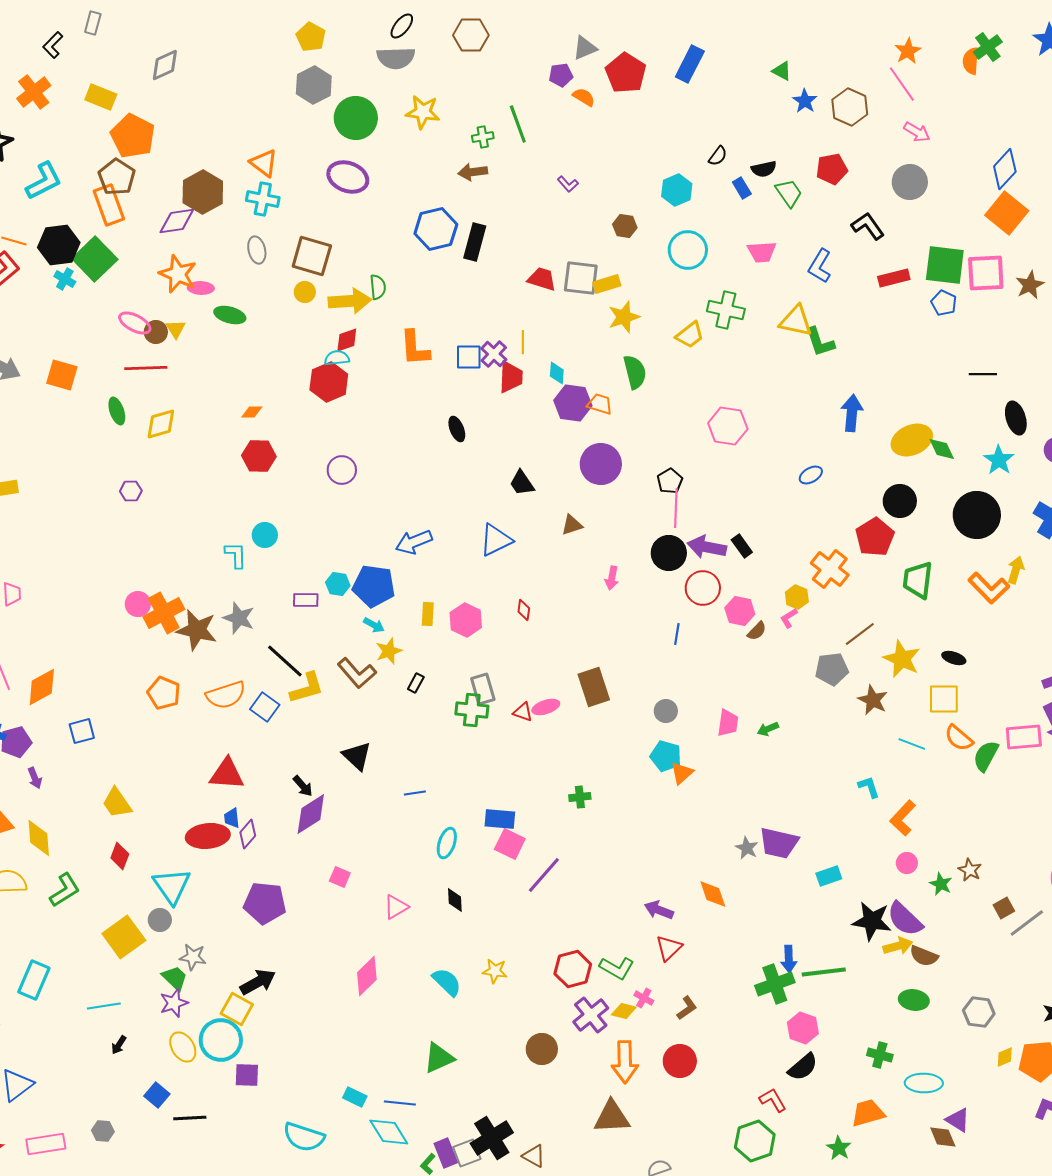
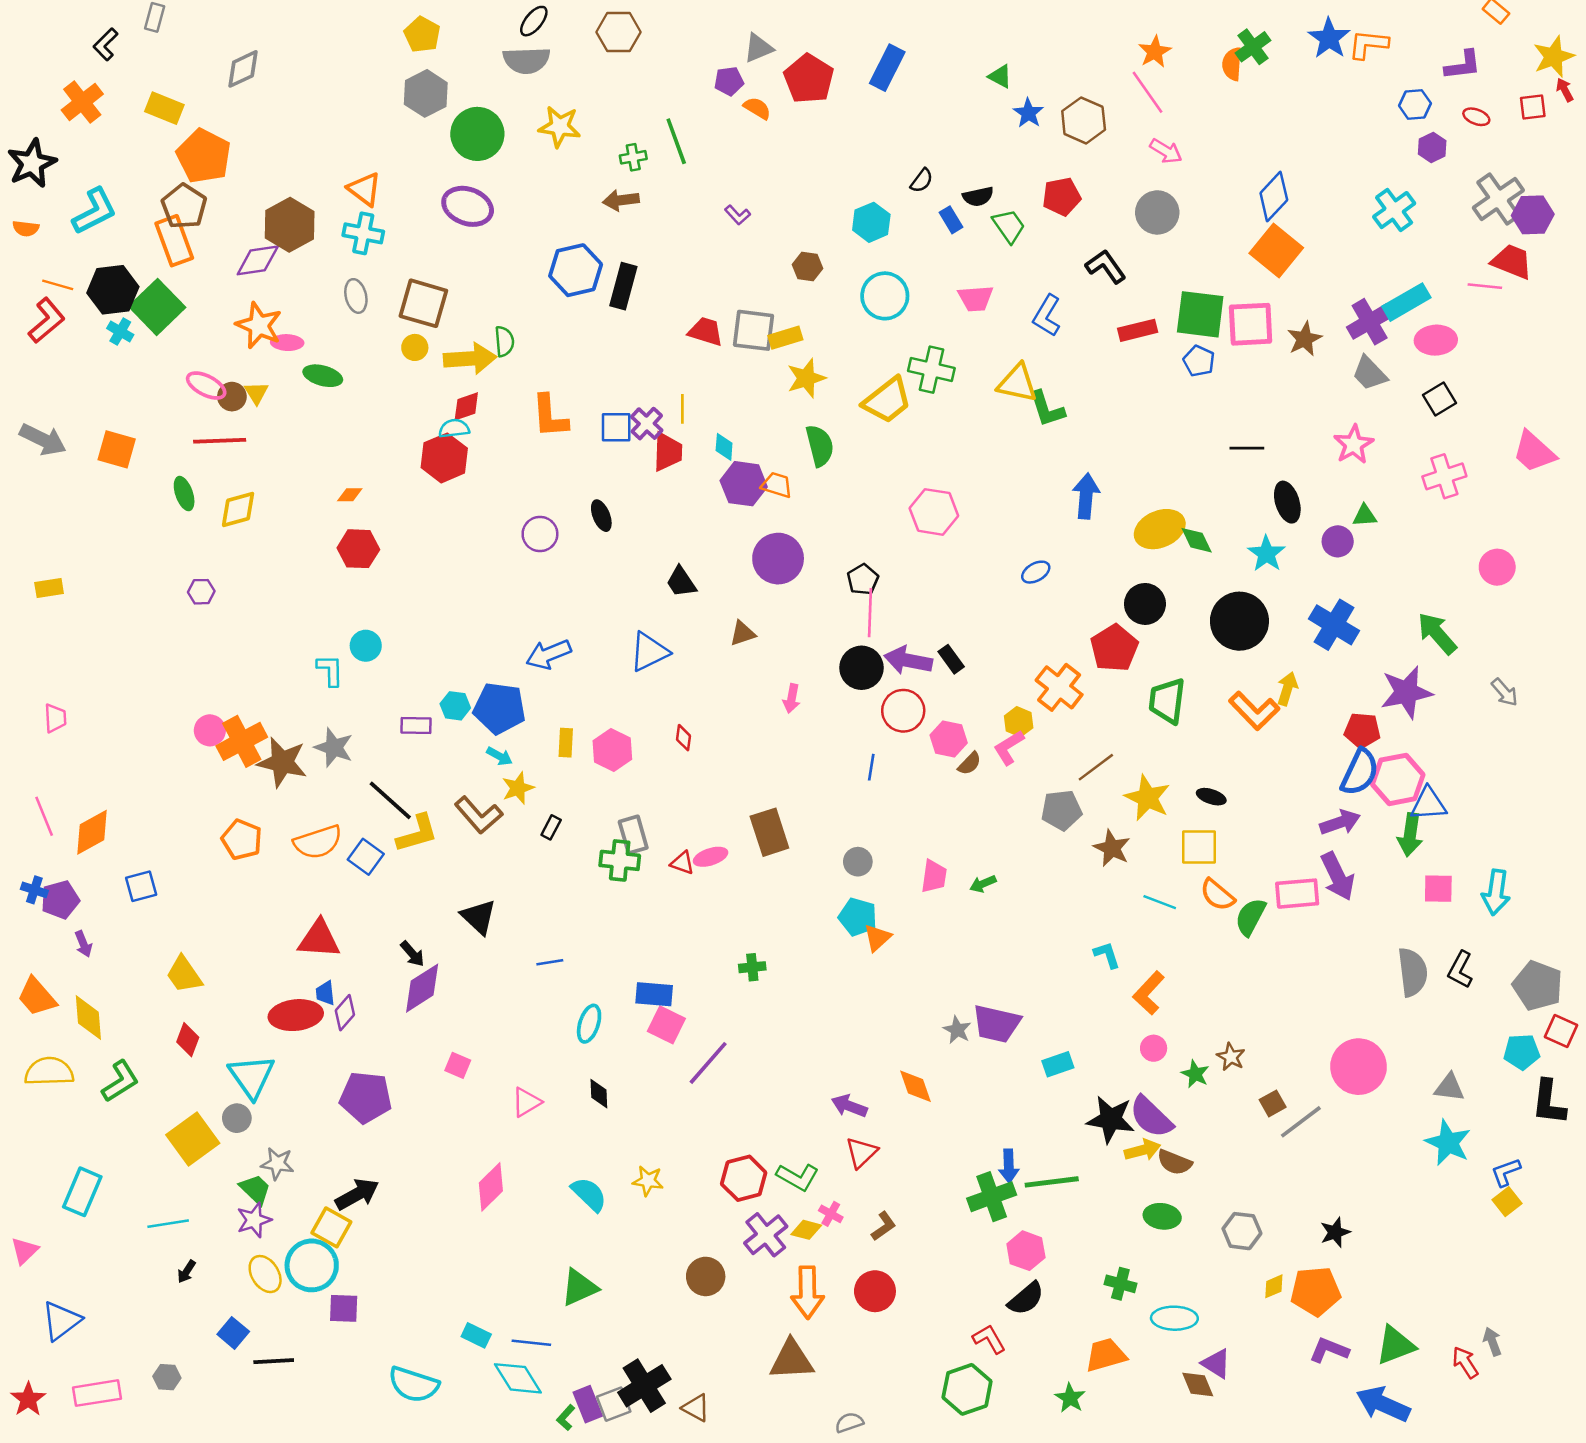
yellow trapezoid: (690, 335) -> (887, 400), size x1.4
purple circle: (342, 470) -> (540, 534), moved
pink L-shape: (789, 618) -> (1009, 748), size x1.4

